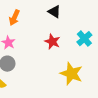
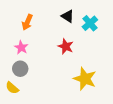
cyan cross: (84, 39) -> (90, 23), moved

